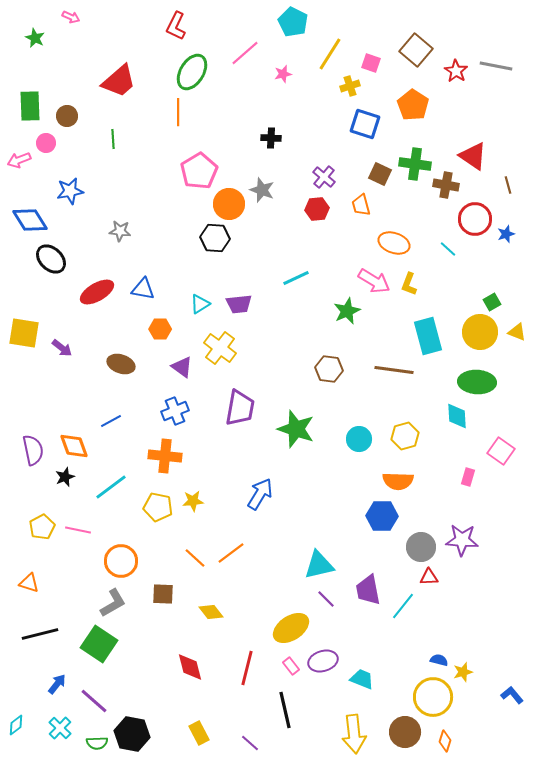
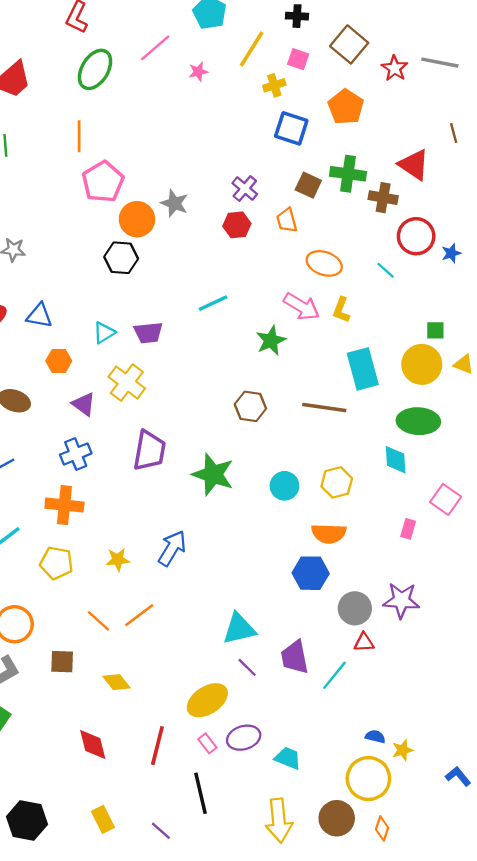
orange line: (178, 112) -> (79, 136), moved
black cross: (271, 138) -> (297, 16), moved
brown line: (508, 185) -> (454, 133), moved
green square: (492, 302) -> (435, 330), turned 30
yellow star: (193, 501) -> (118, 560), moved

